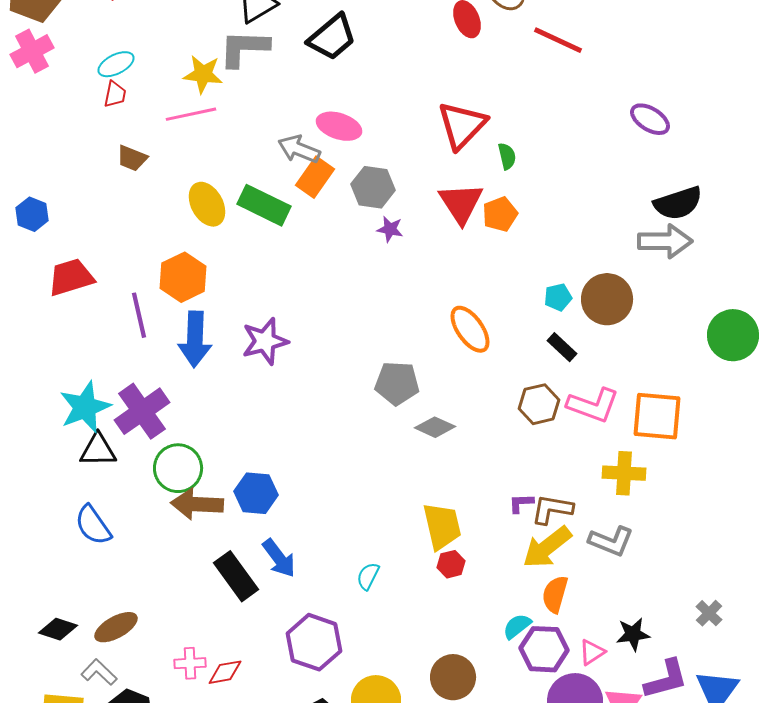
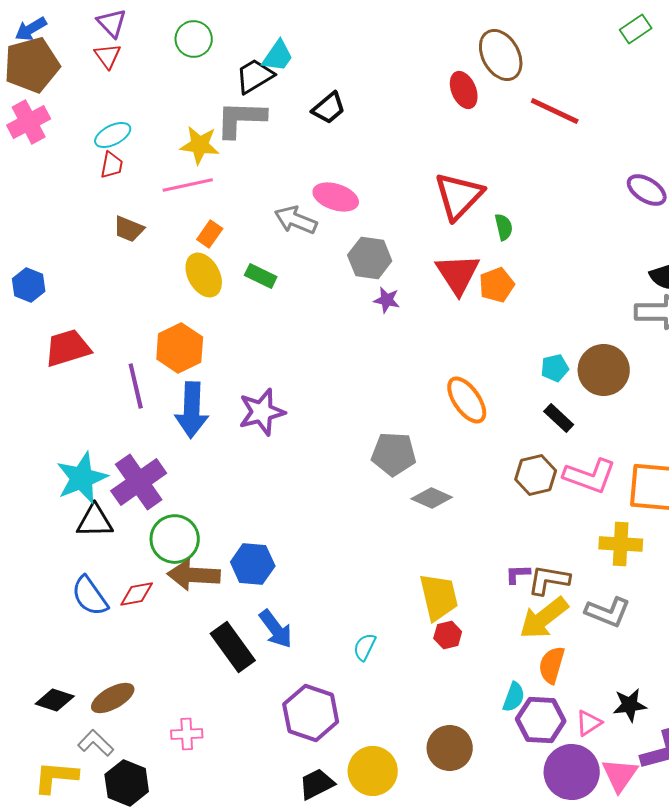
black trapezoid: (332, 37) -> (329, 108), size x0.7
orange rectangle: (315, 177) -> (210, 234), moved, size x0.7
green rectangle: (264, 205) -> (261, 276), size x0.6
cyan semicircle: (517, 626) -> (514, 697), turned 148
red diamond: (225, 672) -> (137, 594), moved

